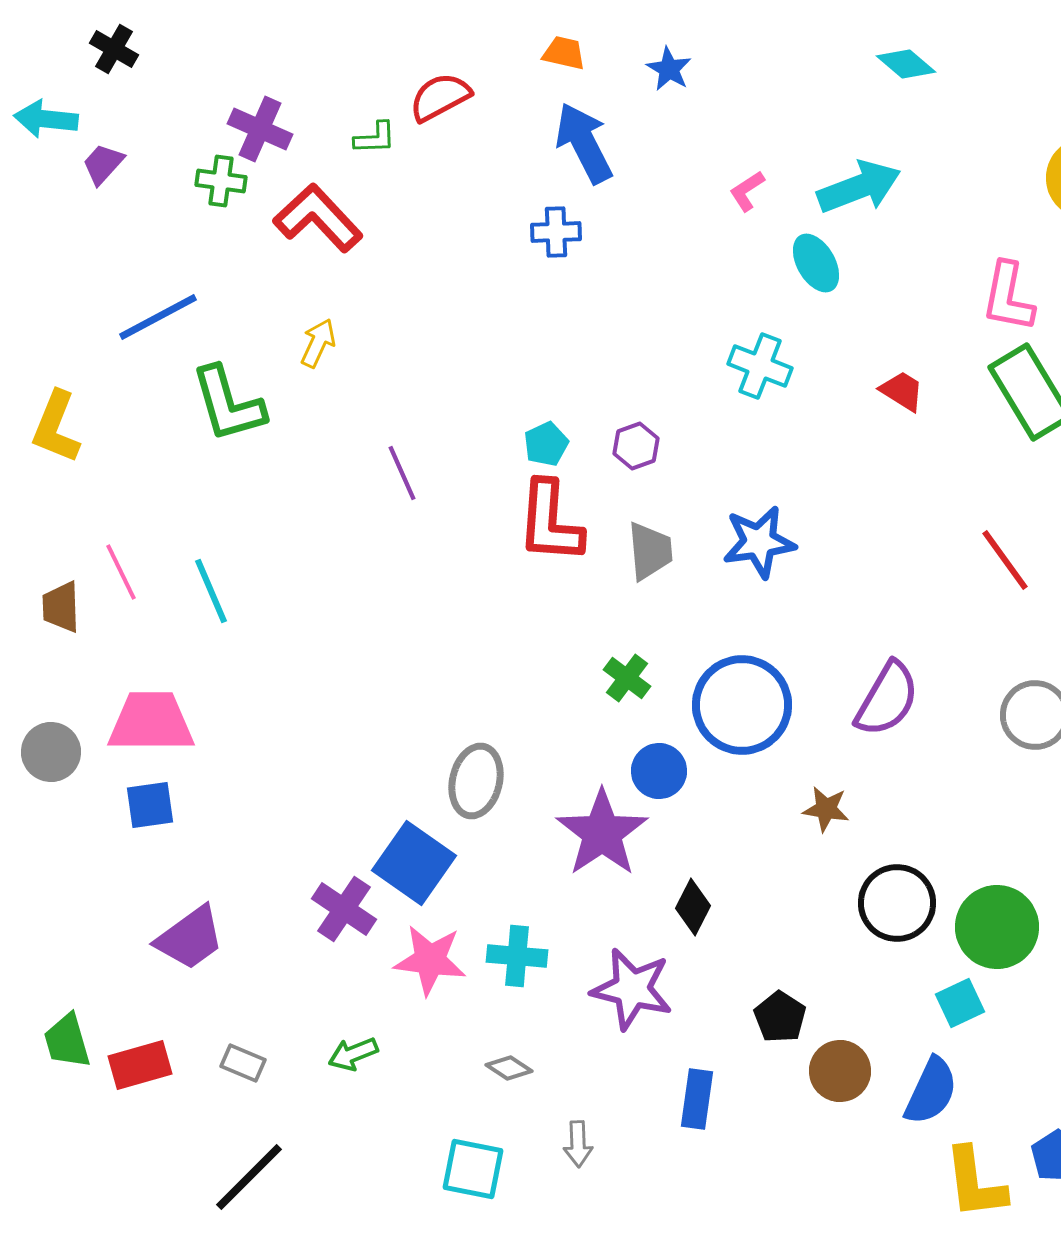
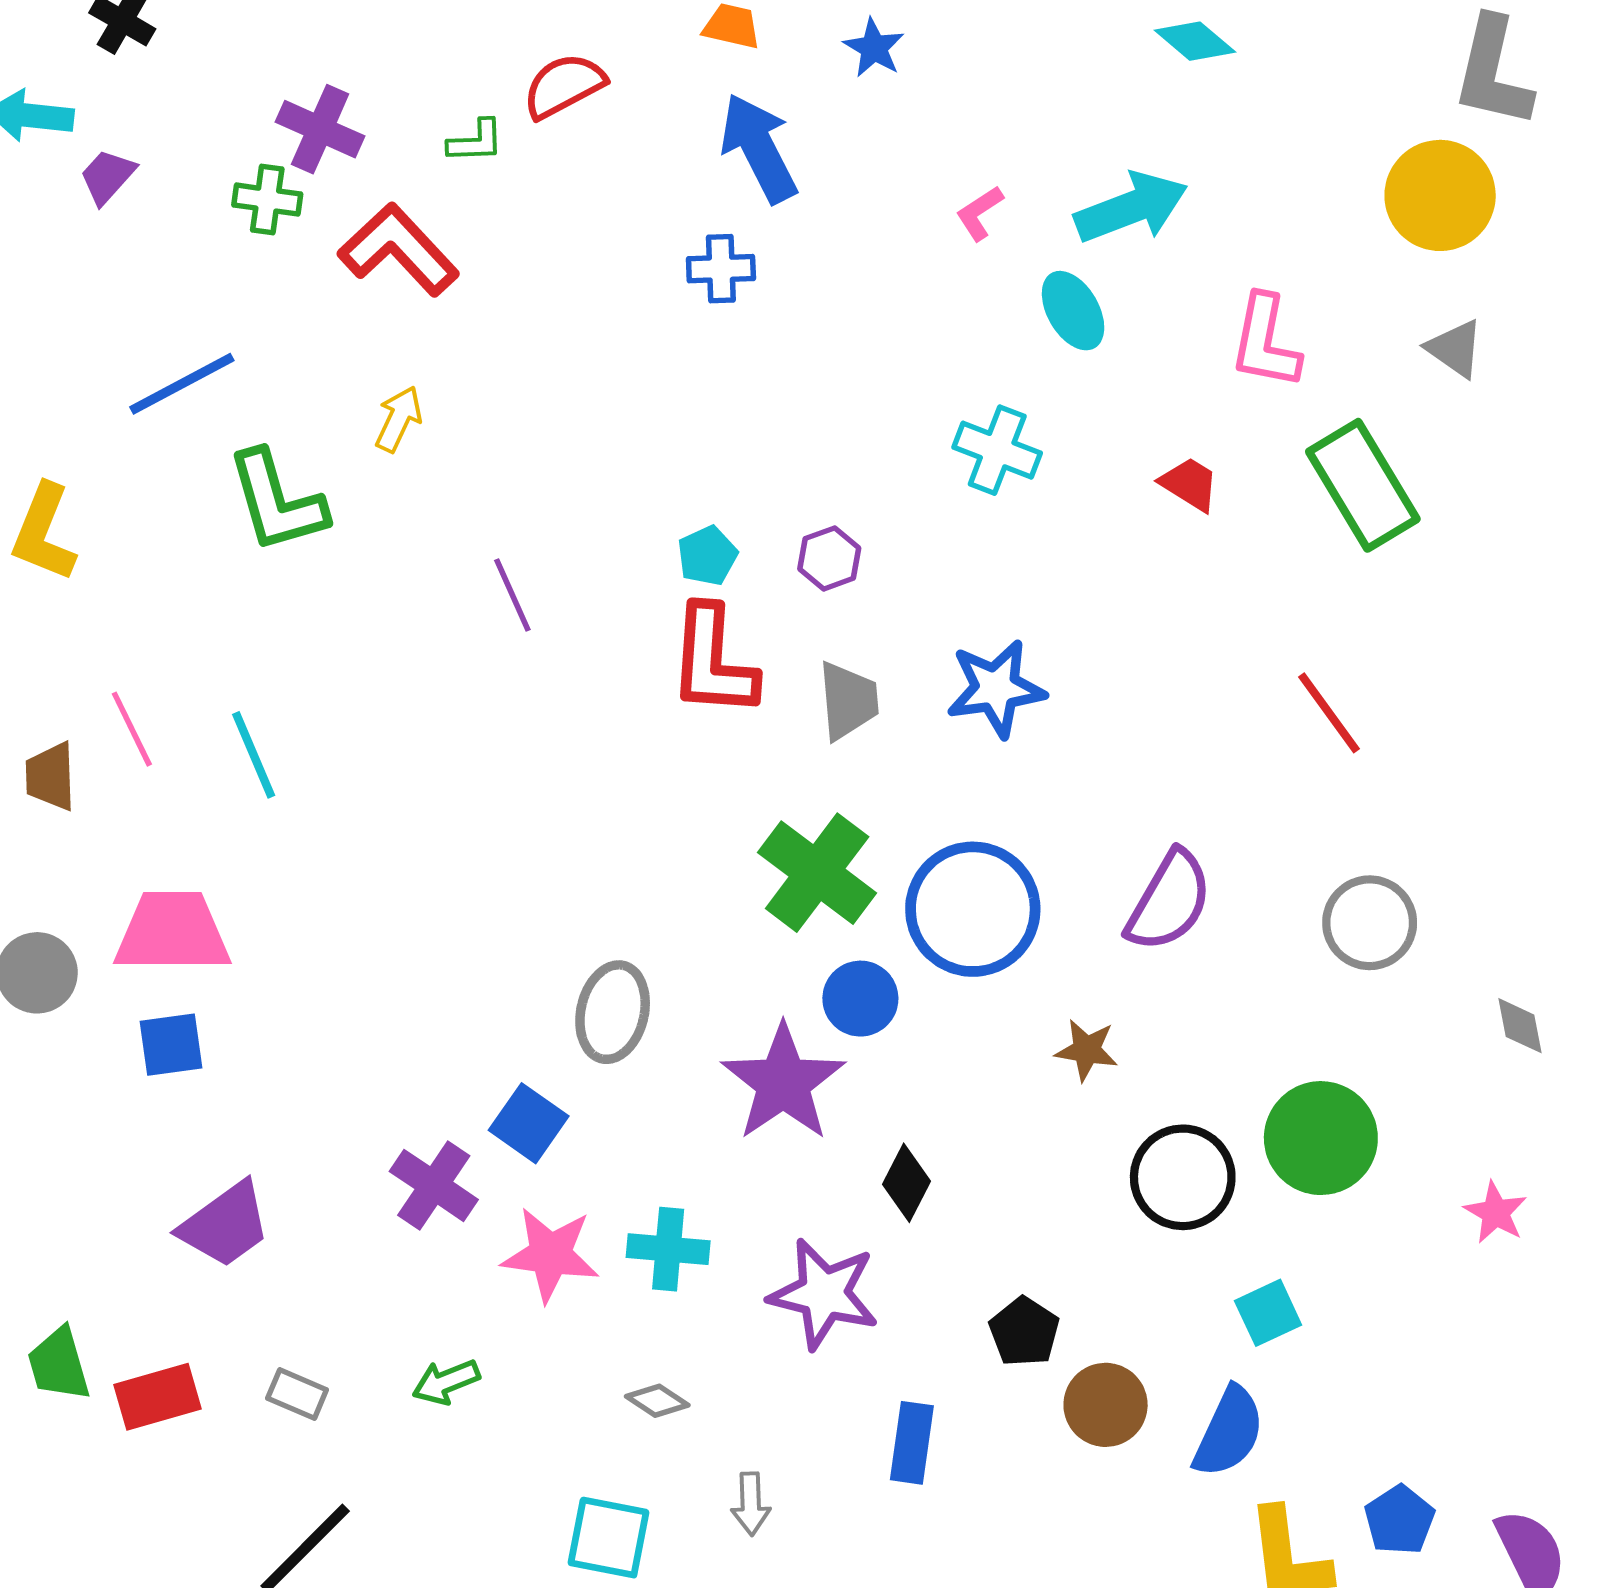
pink L-shape: (1008, 297) -> (1265, 342), moved
green cross: (627, 678) -> (817, 873), size x1.8
blue square: (414, 863) -> (529, 1123), size x0.7
green circle: (997, 927) -> (1321, 1138), moved

